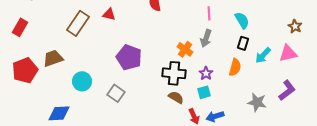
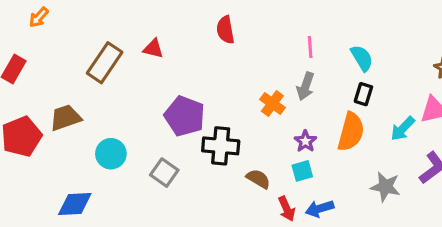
cyan arrow: (263, 55) -> (403, 129), moved
orange semicircle: (235, 67) -> (351, 132), size x1.4
black cross: (174, 73) -> (221, 146), moved

